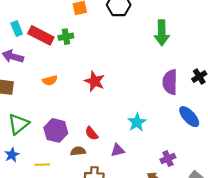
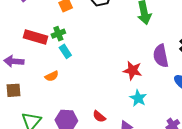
cyan rectangle: (17, 29) -> (65, 51), moved
red star: (95, 81) -> (133, 70), moved

